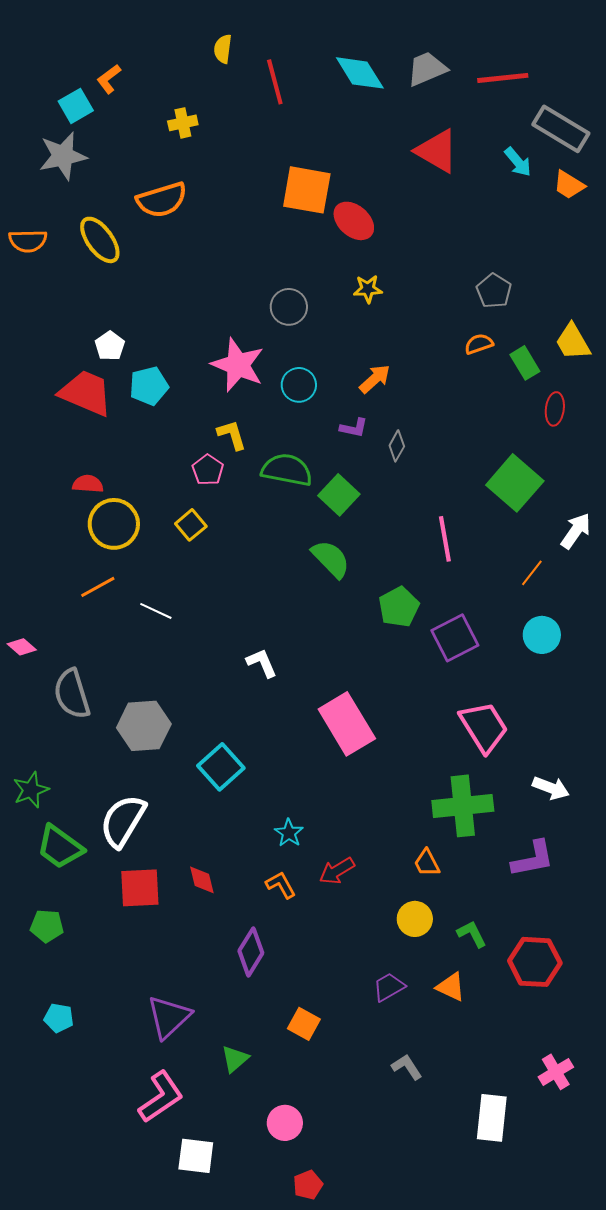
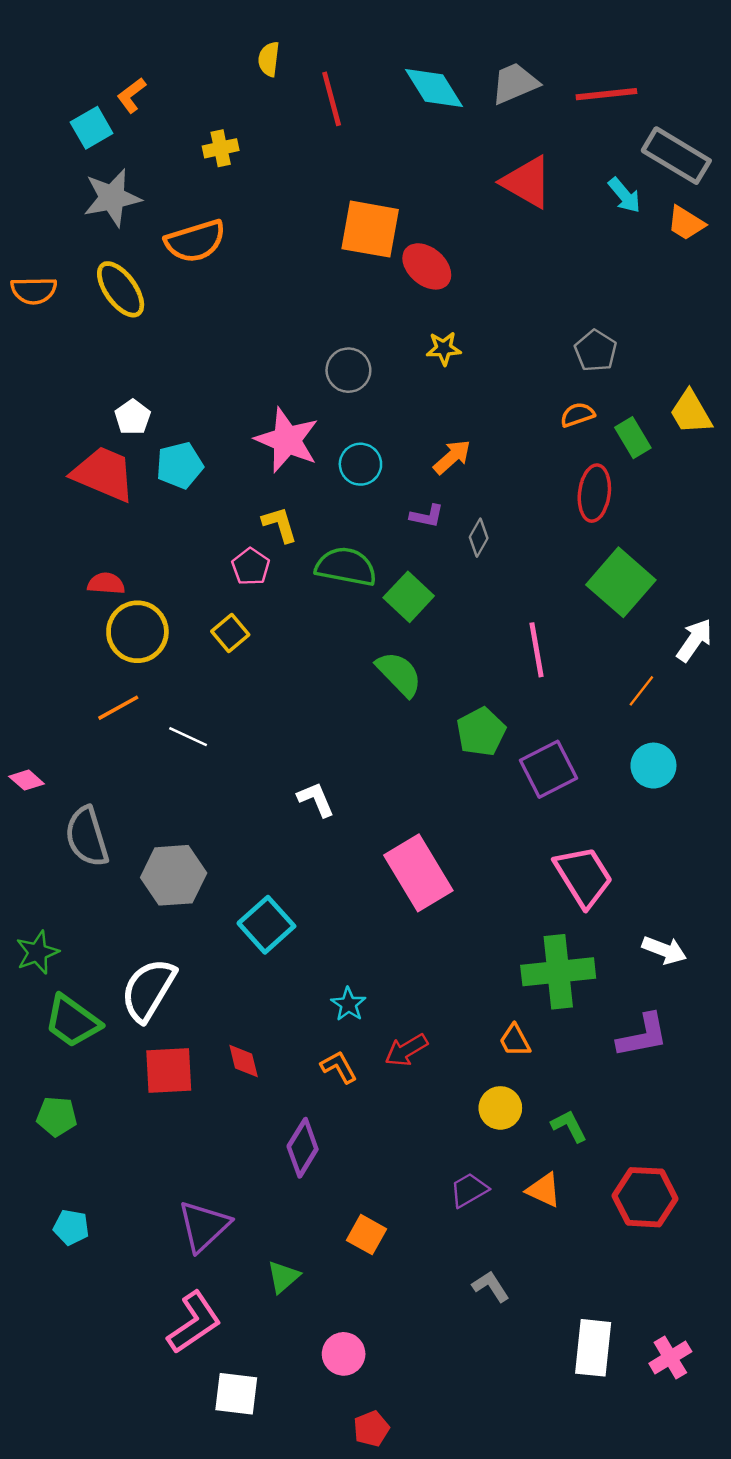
gray star: (63, 156) -> (112, 198), moved
red ellipse: (555, 409) -> (594, 493), moved, size x1.4
red hexagon: (535, 962) -> (645, 1197), moved
pink cross: (556, 1072) -> (670, 1358), moved

